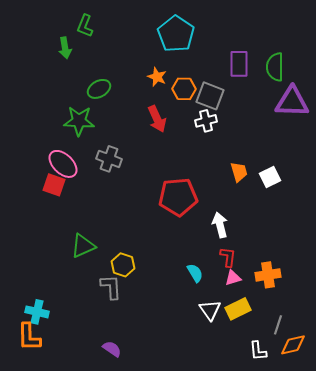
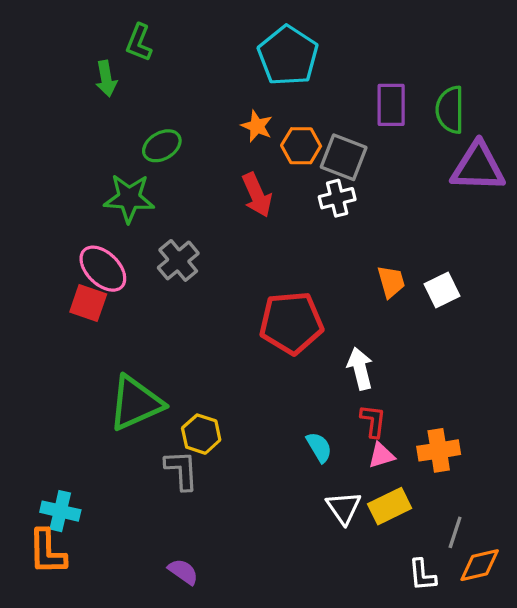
gray cross: (109, 159) -> (178, 260), turned 30
green triangle: (83, 246) -> (136, 403), size x1.4

